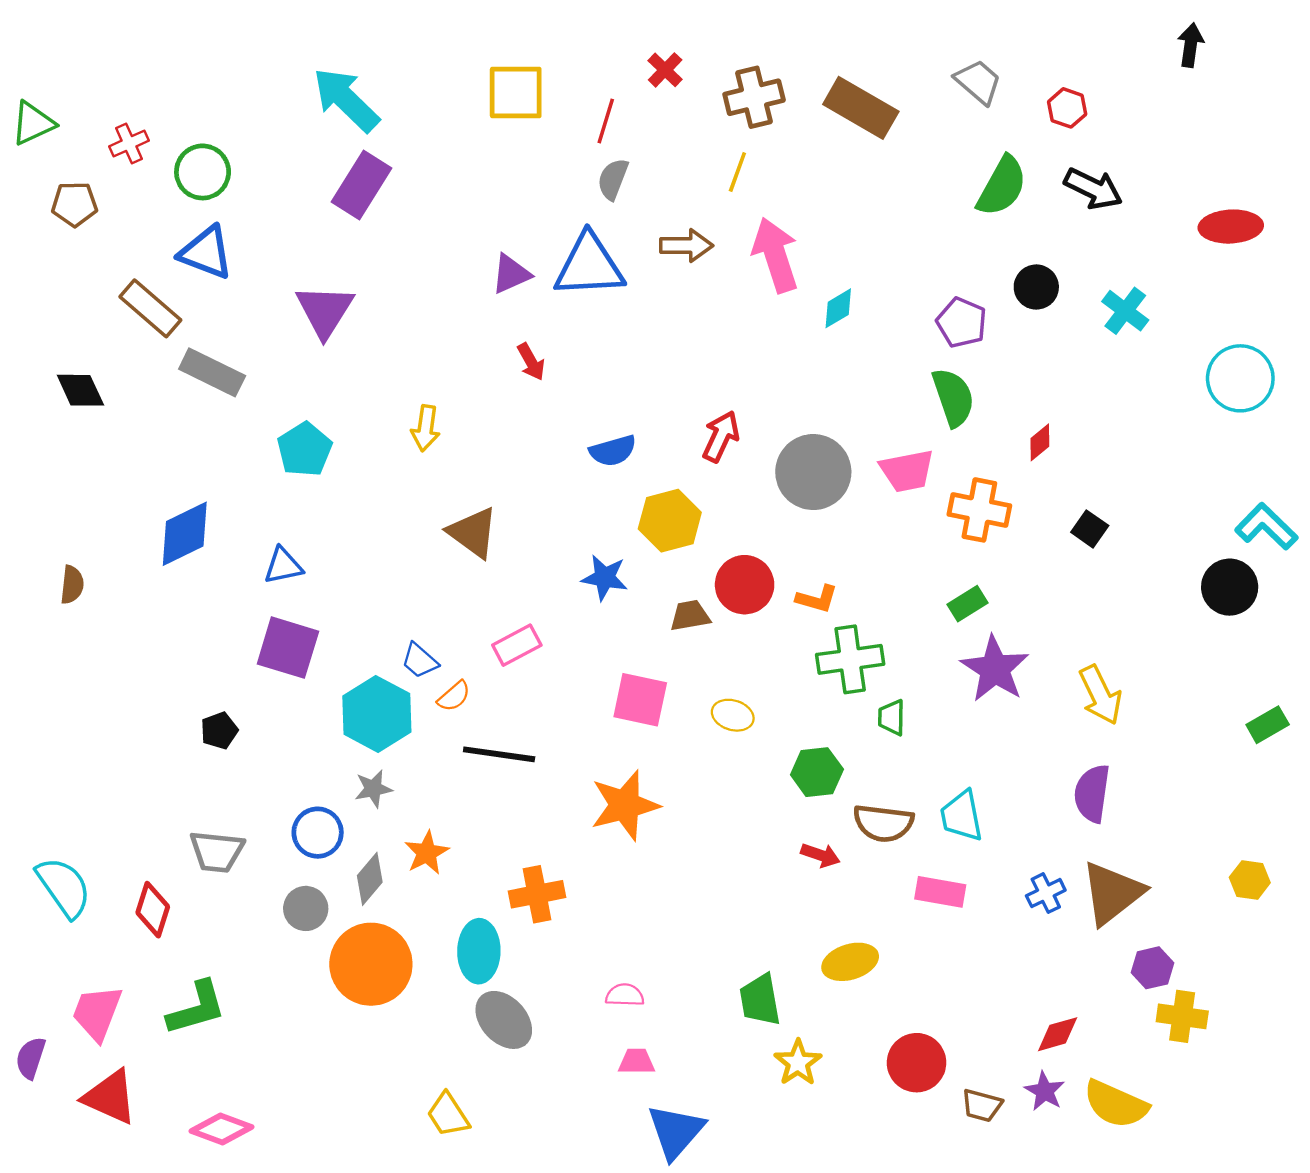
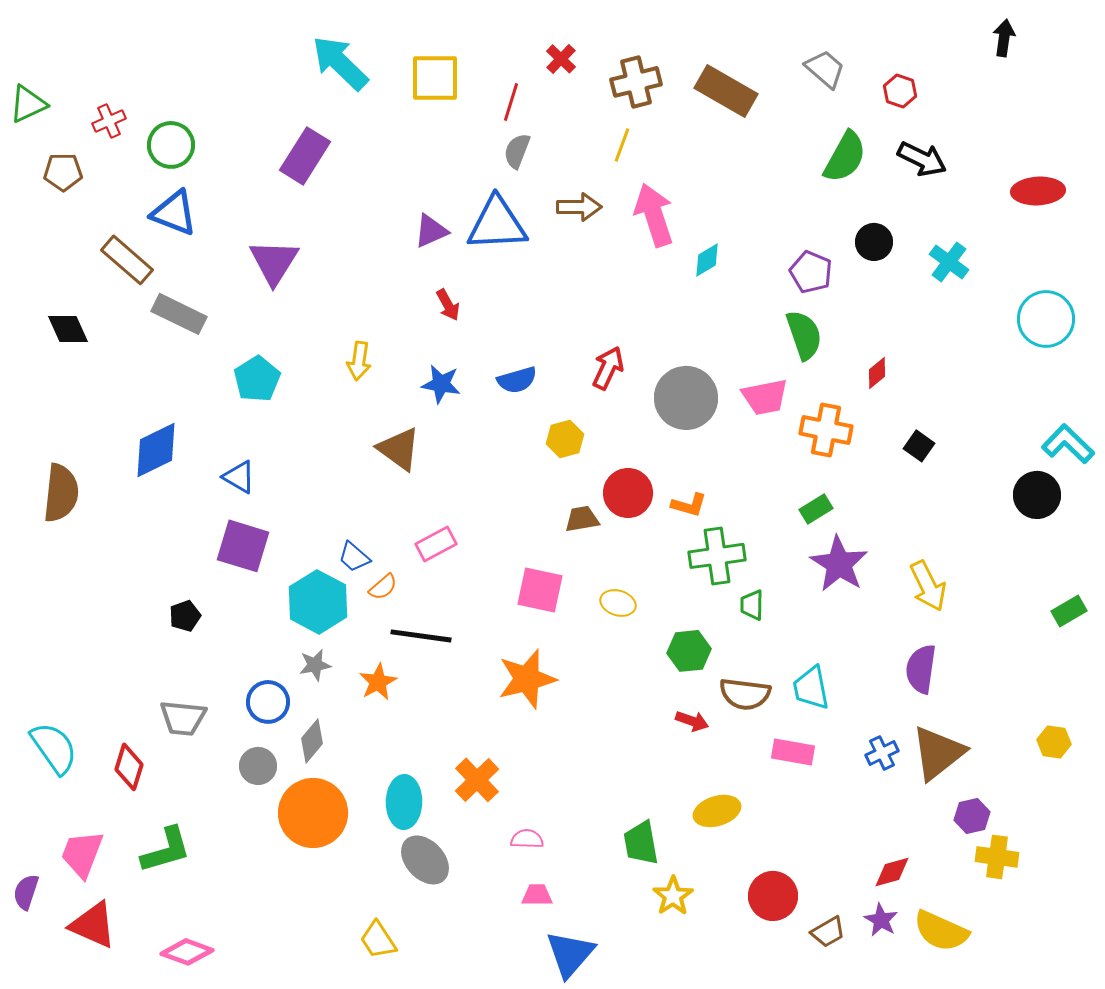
cyan arrow: (346, 100) -> (340, 63), moved
yellow hexagon: (670, 521) -> (565, 439), size x0.7
blue triangle: (283, 566) -> (239, 477), turned 42
blue star: (605, 578) -> (441, 384), moved
brown semicircle: (72, 585) -> (61, 493), size x1.8
orange star: (427, 853) -> (378, 682), moved
orange cross: (537, 894) -> (477, 780), moved, turned -33
brown trapezoid: (982, 1105) -> (828, 932), turned -45

